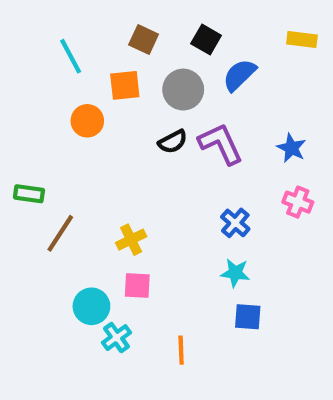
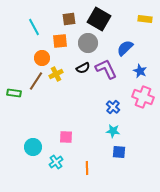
brown square: (144, 40) -> (69, 19), turned -32
black square: (206, 40) -> (99, 19), size x1.6
blue semicircle: (239, 75) -> (125, 48), moved
pink cross: (298, 202) -> (143, 97), size x1.5
brown line: (60, 233) -> (36, 81), moved
yellow cross: (131, 240) -> (56, 74), moved
cyan circle: (91, 306) -> (33, 147), moved

